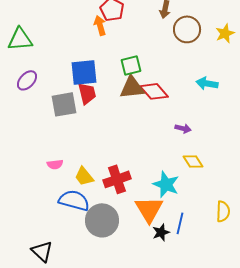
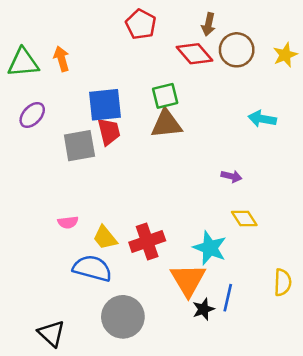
orange arrow: (100, 25) -> (62, 59), moved
red diamond: (154, 91) -> (194, 54), moved
gray circle: (102, 220) -> (123, 317), moved

